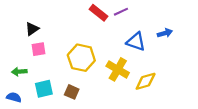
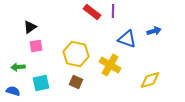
purple line: (121, 12) -> (113, 11), turned -64
yellow diamond: (146, 81) -> (150, 80), moved
brown square: (72, 92) -> (76, 82), moved

